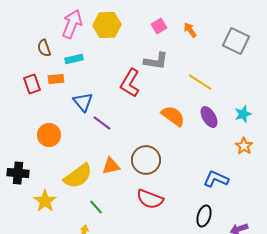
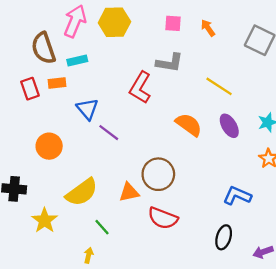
pink square: (159, 26) -> (173, 23), turned 35
brown semicircle: (44, 48) -> (43, 48), size x1.6
orange triangle: (111, 166) -> (129, 192), moved

